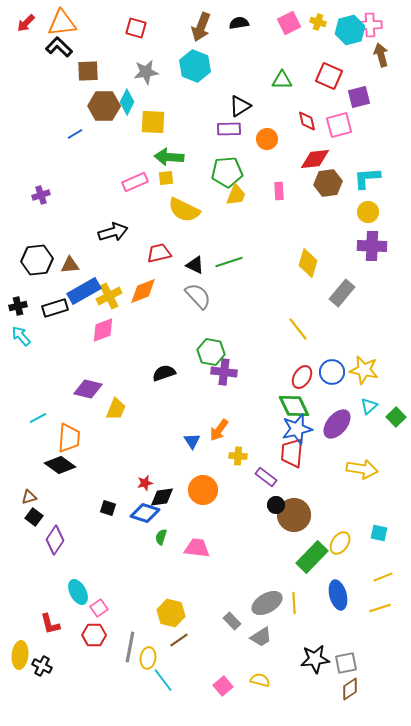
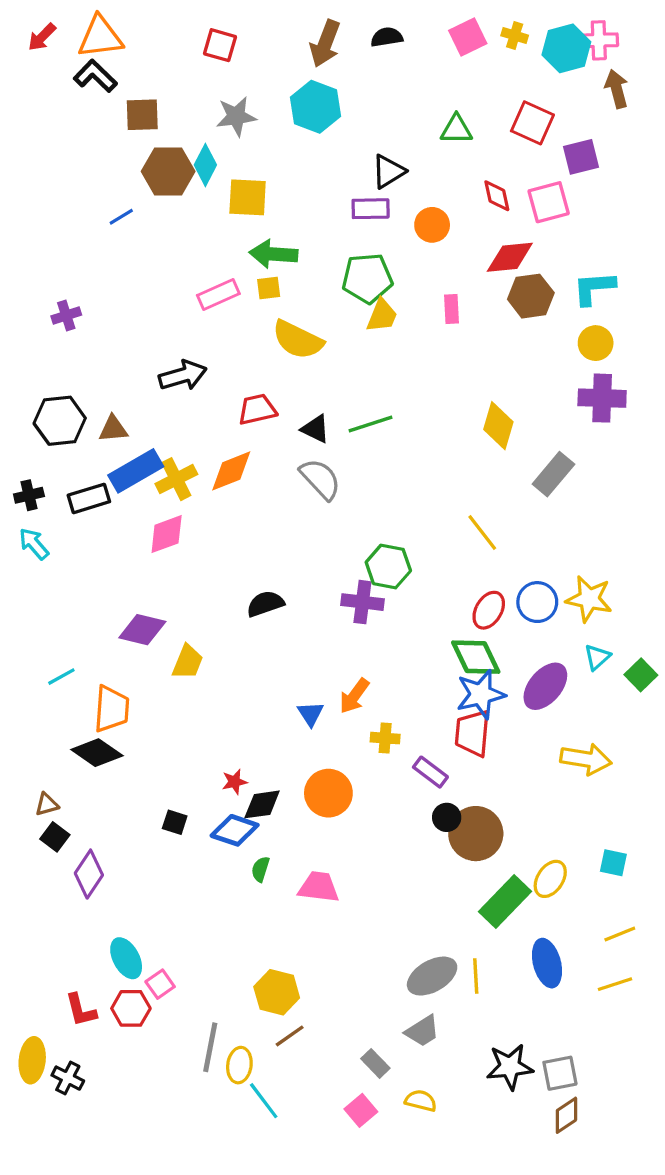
green hexagon: (211, 352) -> (388, 566), moved
gray rectangle: (232, 621) -> (375, 1063), moved
red hexagon: (94, 635) -> (131, 1008), moved

